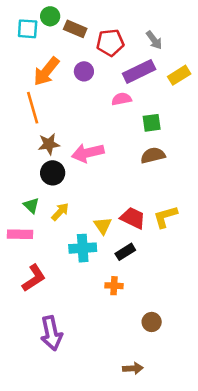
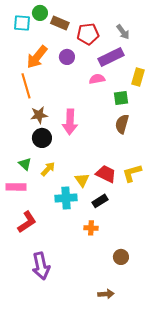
yellow rectangle: (179, 75) -> (138, 77), moved, turned -42
pink arrow: (88, 153) -> (70, 122), turned -75
brown semicircle: (153, 155) -> (122, 124), turned -60

